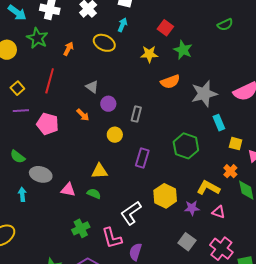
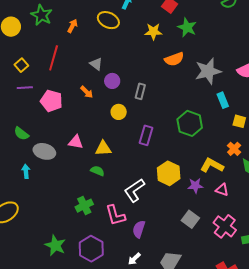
pink triangle: (68, 190) -> (76, 142), moved

